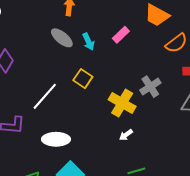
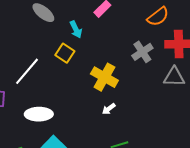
cyan arrow: (89, 42) -> (76, 29), moved
gray cross: (150, 87) -> (142, 52), moved

